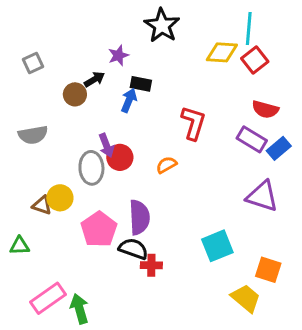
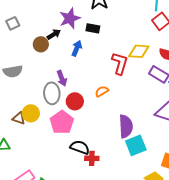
yellow diamond: (222, 52) -> (139, 51), moved
purple star: (118, 55) -> (70, 18), size x1.5
black rectangle: (141, 84) -> (93, 28), moved
red circle: (120, 157) -> (75, 101), moved
purple semicircle: (139, 217) -> (126, 126), moved
pink pentagon: (99, 229) -> (62, 122), moved

